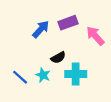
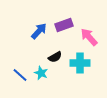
cyan cross: (76, 74) -> (80, 63), moved

